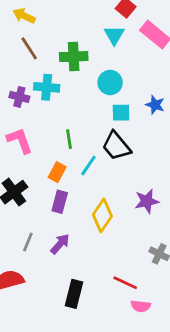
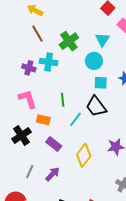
cyan triangle: (114, 35) -> (102, 40), moved
green cross: (74, 57) -> (69, 41), turned -36
orange rectangle: (57, 172) -> (43, 120), moved, turned 72
purple rectangle: (60, 202) -> (54, 144), turned -70

